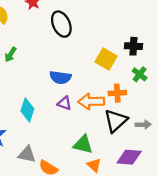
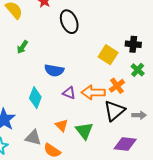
blue semicircle: (60, 77) -> (54, 70), moved
orange cross: (117, 93) -> (117, 86), turned -35
green triangle: (83, 144) -> (84, 131), turned 36
orange triangle: (94, 165) -> (62, 125), moved

